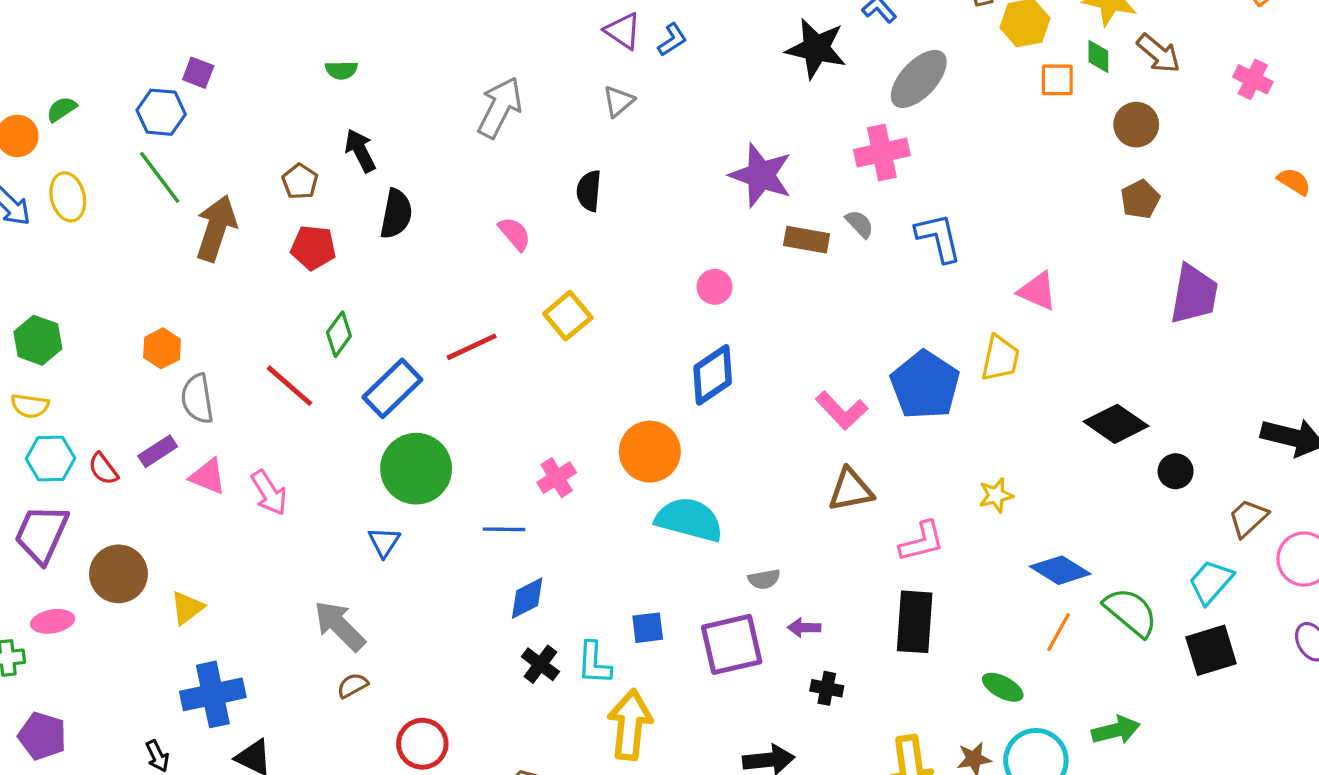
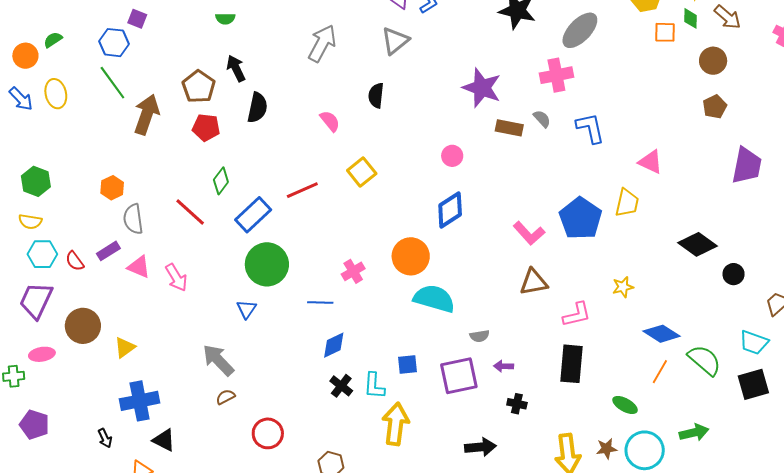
gray triangle: (618, 101) -> (395, 41), size x1.4
brown pentagon: (300, 181) -> (199, 87), size x1.5
cyan trapezoid: (1211, 582) -> (754, 342), turned -112

